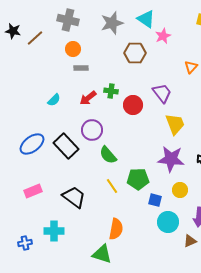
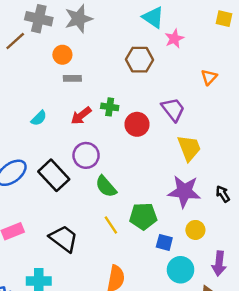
gray cross: (68, 20) -> (39, 19), moved
gray star: (112, 23) -> (79, 19), moved

